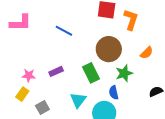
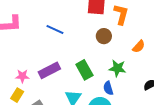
brown circle: (109, 49) -> (104, 36), moved, size x0.6
purple rectangle: (56, 71) -> (49, 70), size x1.5
green star: (124, 73) -> (117, 68), turned 30

